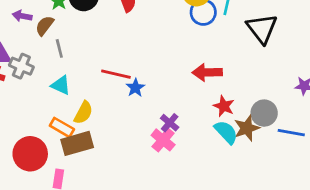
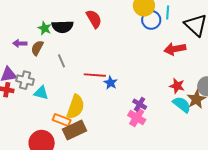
gray line: (59, 48) -> (61, 61), moved
red arrow: (207, 72) -> (175, 49), moved
cyan triangle: (61, 85) -> (41, 93), moved
yellow semicircle: (83, 113) -> (76, 107), size x1.4

